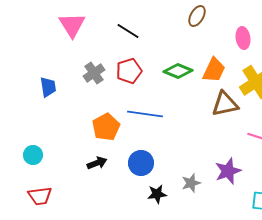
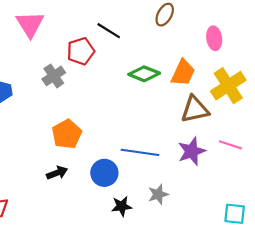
black line: (128, 31) -> (109, 31), moved
red pentagon: (129, 71) -> (81, 51), moved
blue line: (145, 114) -> (140, 152), moved
purple star: (228, 171) -> (192, 151), moved

